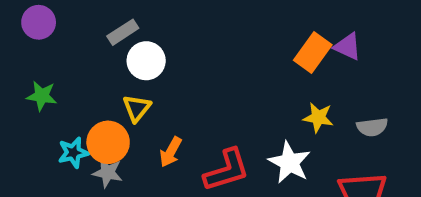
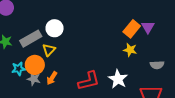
gray rectangle: (123, 32) -> (31, 39), moved, size x1.5
purple triangle: (347, 47) -> (148, 27), turned 32
yellow star: (318, 117) -> (130, 50), moved
orange arrow: (171, 152) -> (52, 78), moved

